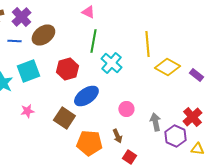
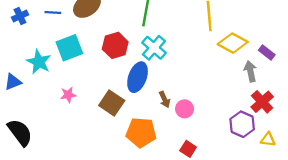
cyan cross: (111, 63) -> (154, 48), moved
blue ellipse: (86, 96) -> (138, 77), turned -35
pink circle: (126, 109) -> (185, 109), moved
gray arrow: (155, 122) -> (250, 71), moved
brown arrow: (117, 136) -> (165, 99), moved

